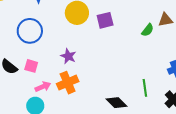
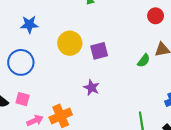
purple star: (68, 56) -> (92, 88), moved

